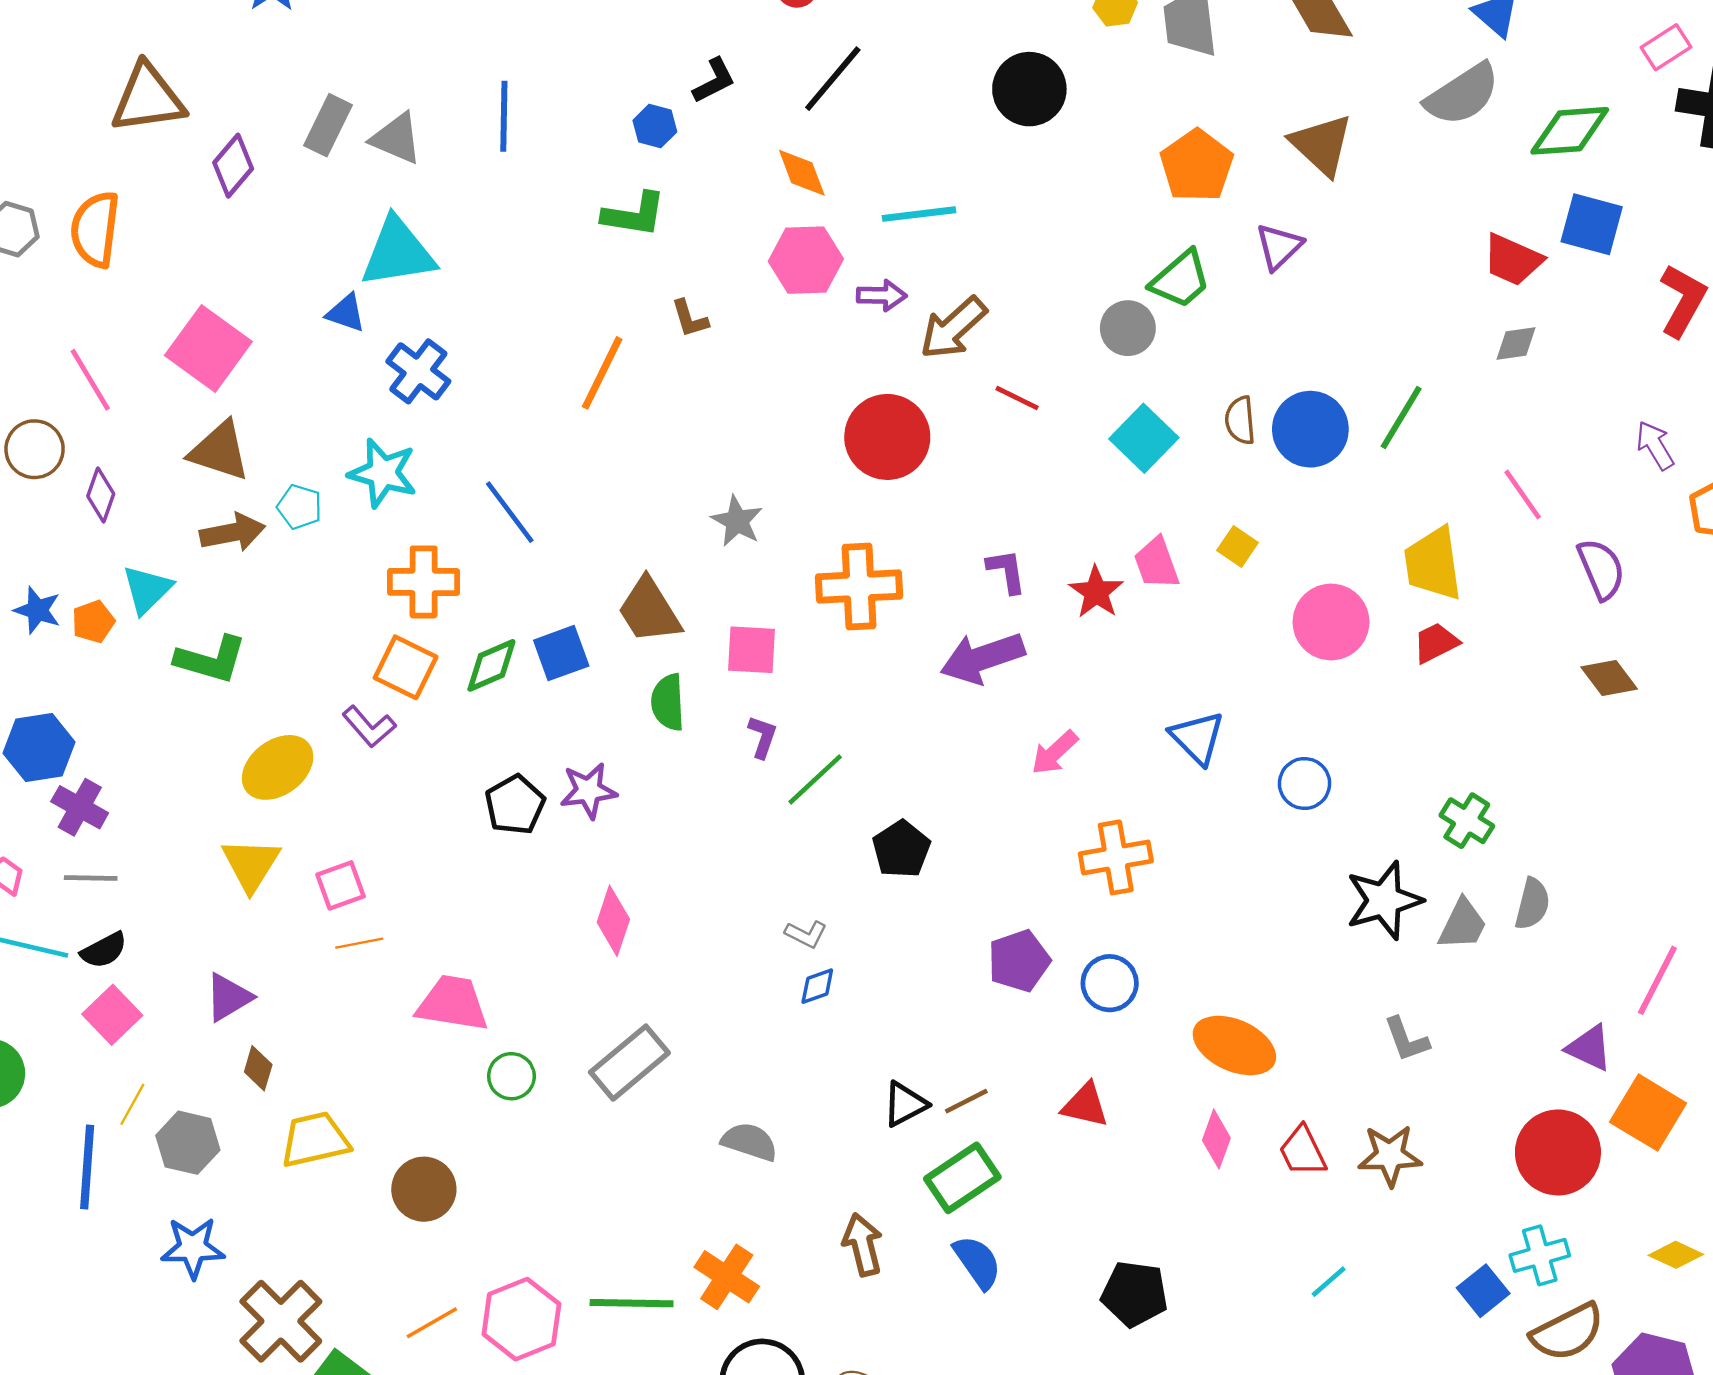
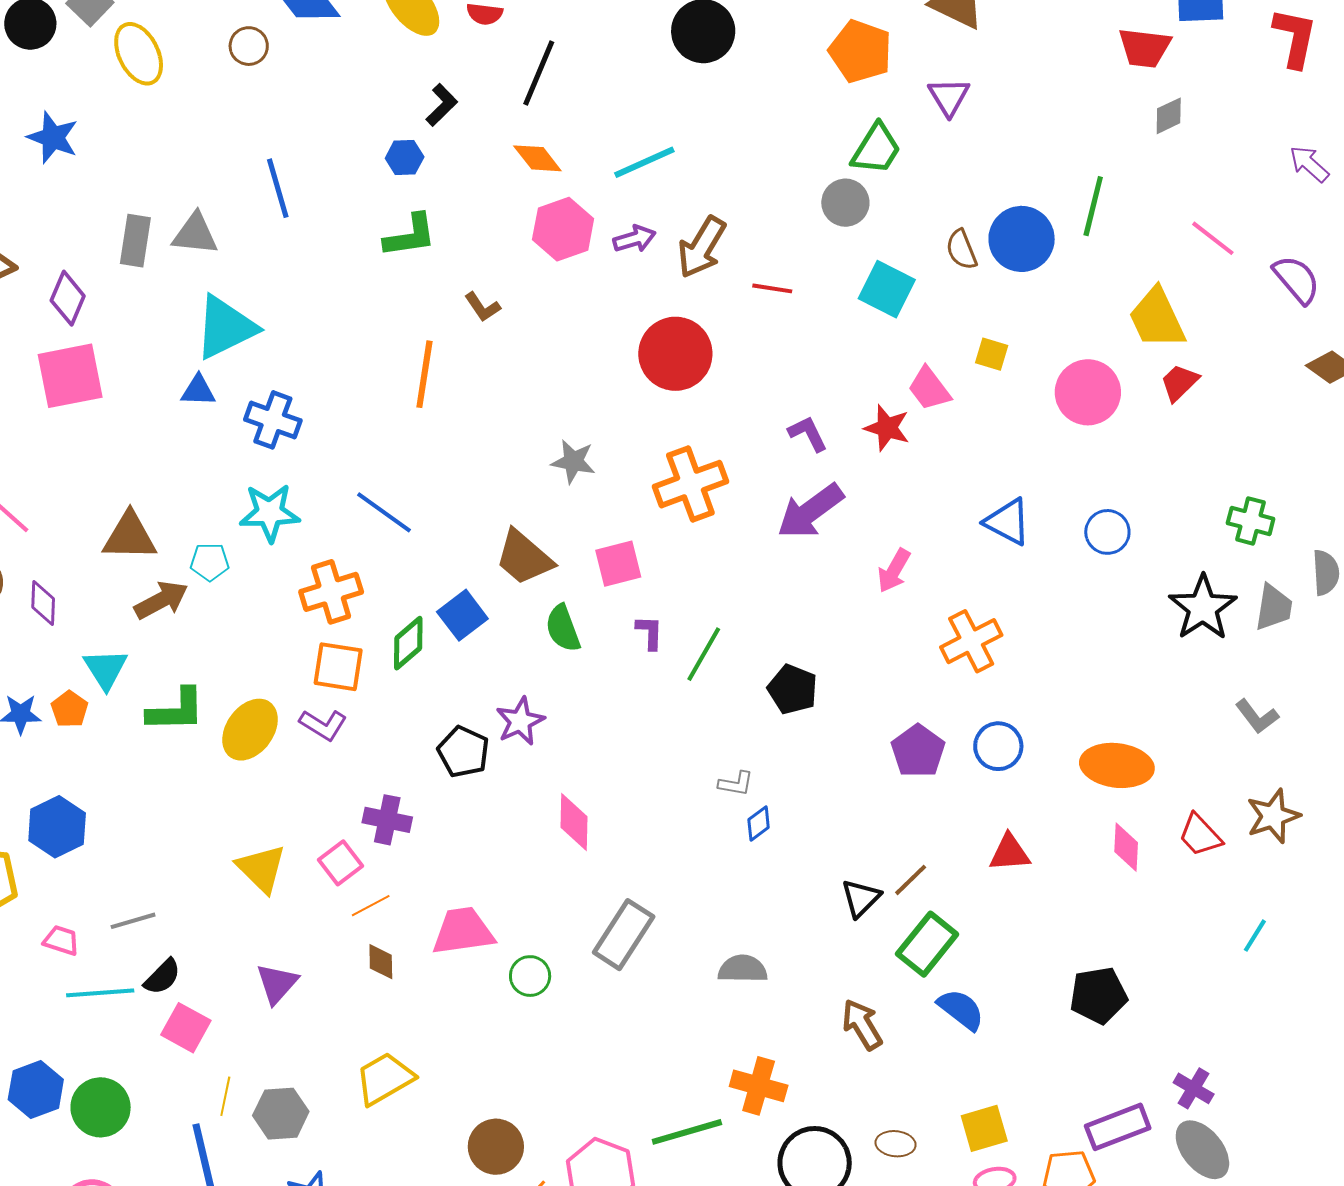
pink square: (208, 348) -> (70, 376), moved, turned -30
yellow ellipse: (278, 767) -> (250, 730), moved
purple cross: (80, 807) -> (387, 820), moved
brown diamond: (258, 1068) -> (381, 962), moved
brown circle: (424, 1189) -> (496, 1147), moved

